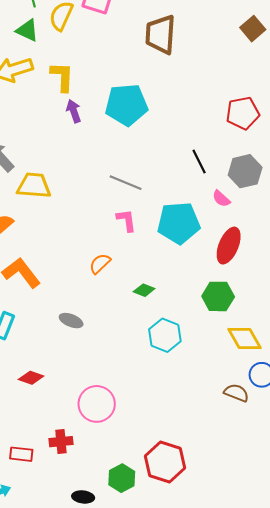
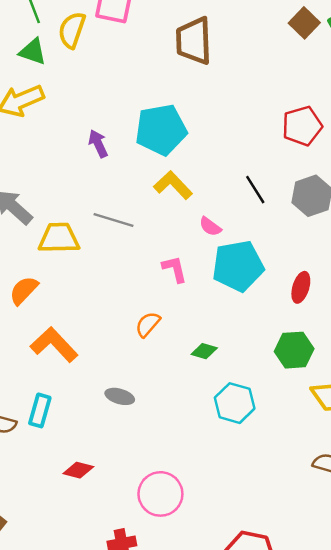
yellow L-shape: (62, 77) -> (173, 185), moved, turned -40
gray line: (126, 183) -> (114, 220), moved
pink semicircle: (221, 199) -> (210, 227), moved
red ellipse: (229, 246) -> (301, 287), size x0.7

